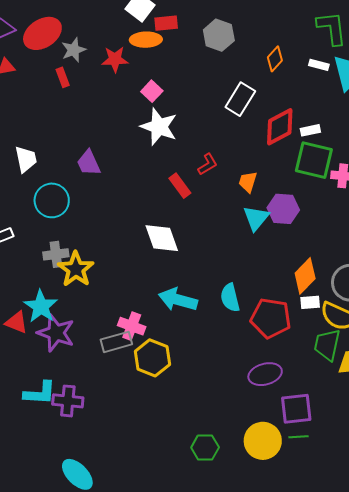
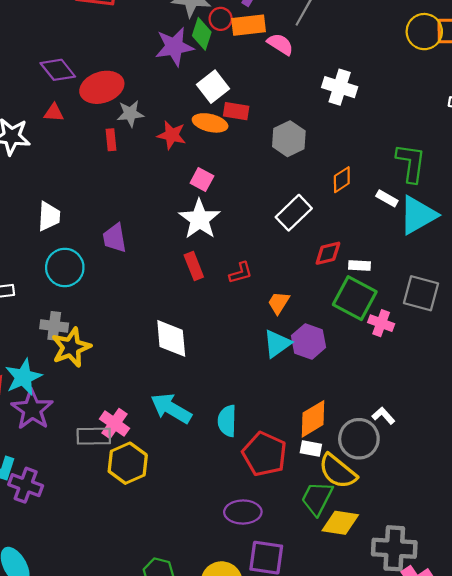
pink square: (152, 91) -> (202, 179), turned -30
red diamond: (280, 127) -> (328, 253), size x0.7
red rectangle: (180, 186) -> (194, 266), moved

